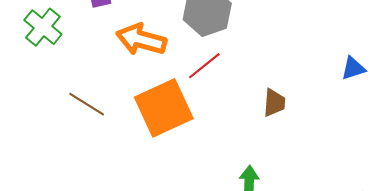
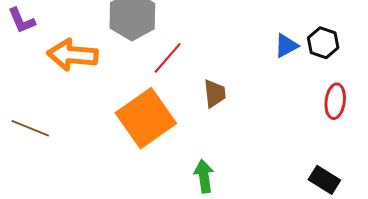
red line: (204, 66) -> (168, 58), moved
orange square: (164, 108) -> (146, 118), moved

